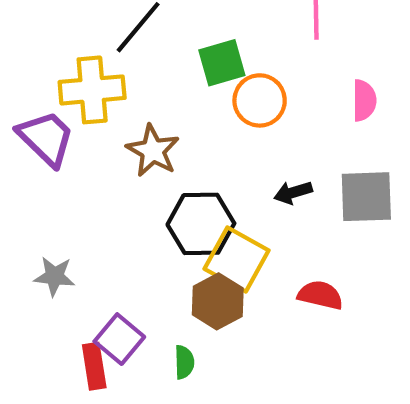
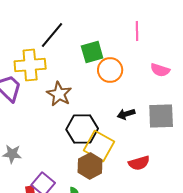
pink semicircle: (364, 100) -> (160, 70), turned 108
red semicircle: (320, 295) -> (139, 163), turned 150

